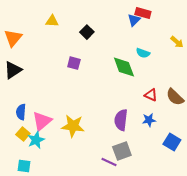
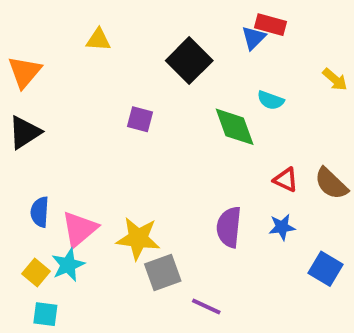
black square: (87, 32) -> (189, 61), moved, size x1.6
yellow square: (23, 134) -> (36, 272), moved
gray square: (122, 151) -> (163, 272), moved

